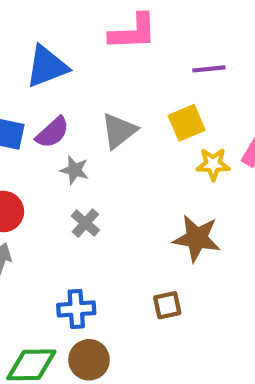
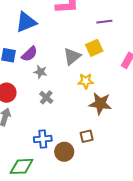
gray triangle: (119, 131) -> (72, 56), moved
yellow star: (213, 164) -> (86, 81), moved
brown circle: (89, 360) -> (64, 152), moved

